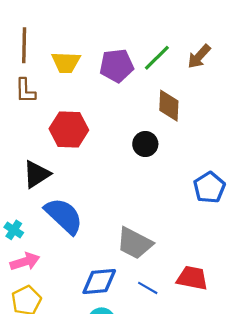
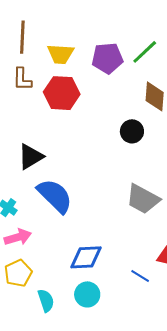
red hexagon: (69, 129) -> (62, 93), moved
gray trapezoid: (135, 243) -> (143, 199), moved
blue line: (148, 288) -> (140, 276), moved

